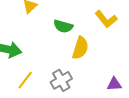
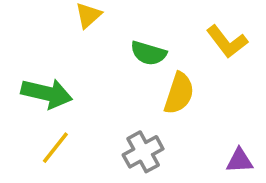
yellow line: (25, 80) -> (55, 148), moved

